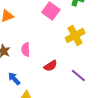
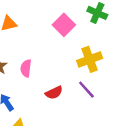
purple line: (78, 75) -> (86, 90), moved

